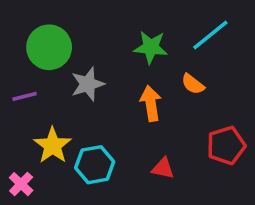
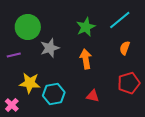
green star: (151, 47) -> (86, 27), turned -30
orange semicircle: (193, 84) -> (125, 48), moved, turned 72
yellow star: (53, 145) -> (30, 83), turned -30

